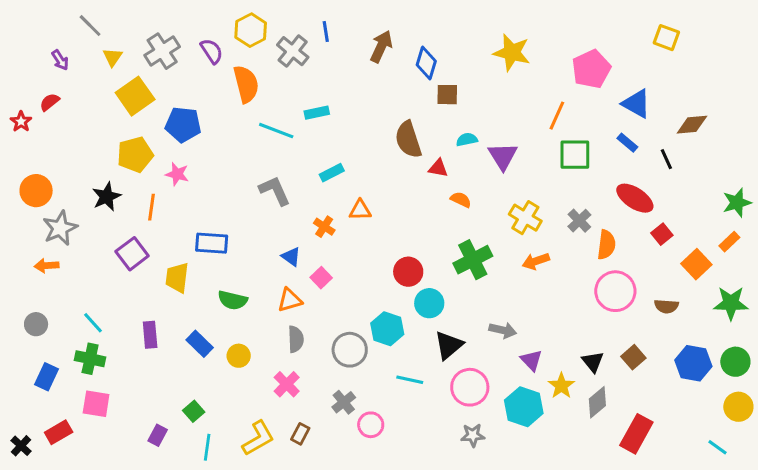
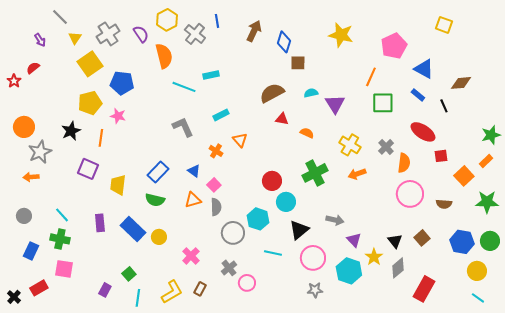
brown semicircle: (408, 140) -> (272, 93), turned 80
red triangle: (438, 168) -> (282, 119), moved
orange triangle: (360, 210) -> (240, 140), turned 49
red square: (662, 234) -> (441, 156), turned 32
blue rectangle: (212, 243) -> (158, 172), moved, turned -50
purple square: (132, 254) -> (88, 169), turned -30
gray semicircle: (296, 339) -> (216, 207), moved
blue rectangle: (200, 344) -> (133, 229), size x1.4
yellow circle: (738, 407) -> (477, 271), moved

